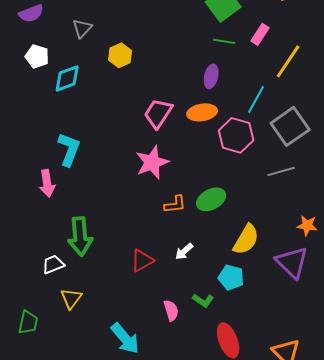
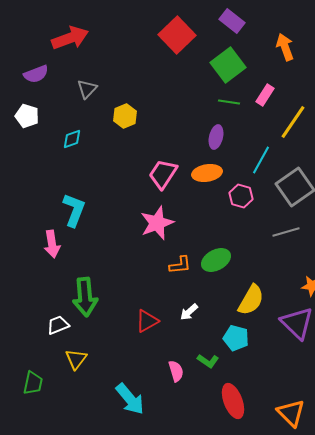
white pentagon: (37, 56) -> (27, 116), moved
cyan diamond: (67, 78) -> (72, 139), size x0.7
pink hexagon: (236, 135) -> (241, 196), size x0.7

